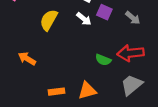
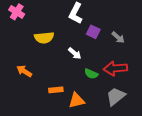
white arrow: (84, 19) -> (75, 53), moved
yellow semicircle: (49, 20) -> (44, 38), turned -126
orange rectangle: (57, 92) -> (56, 90), moved

